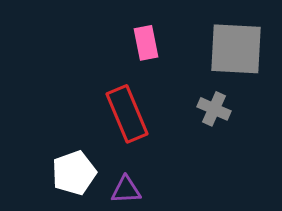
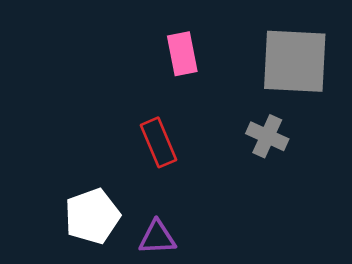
red rectangle: (127, 114) -> (159, 142), size x0.7

